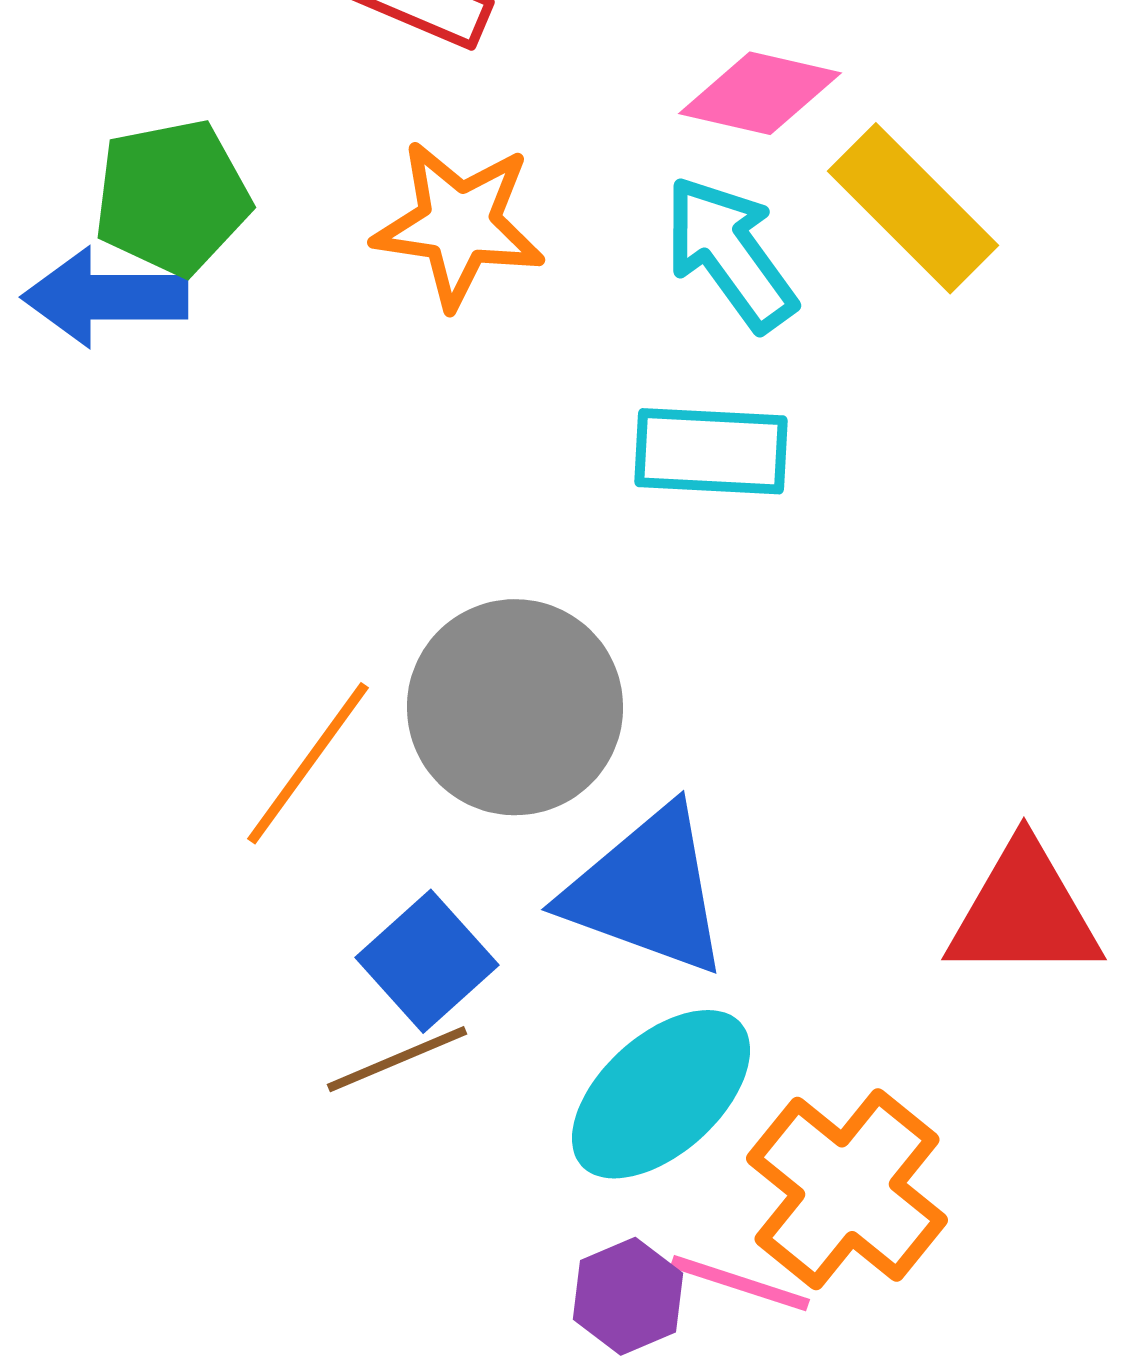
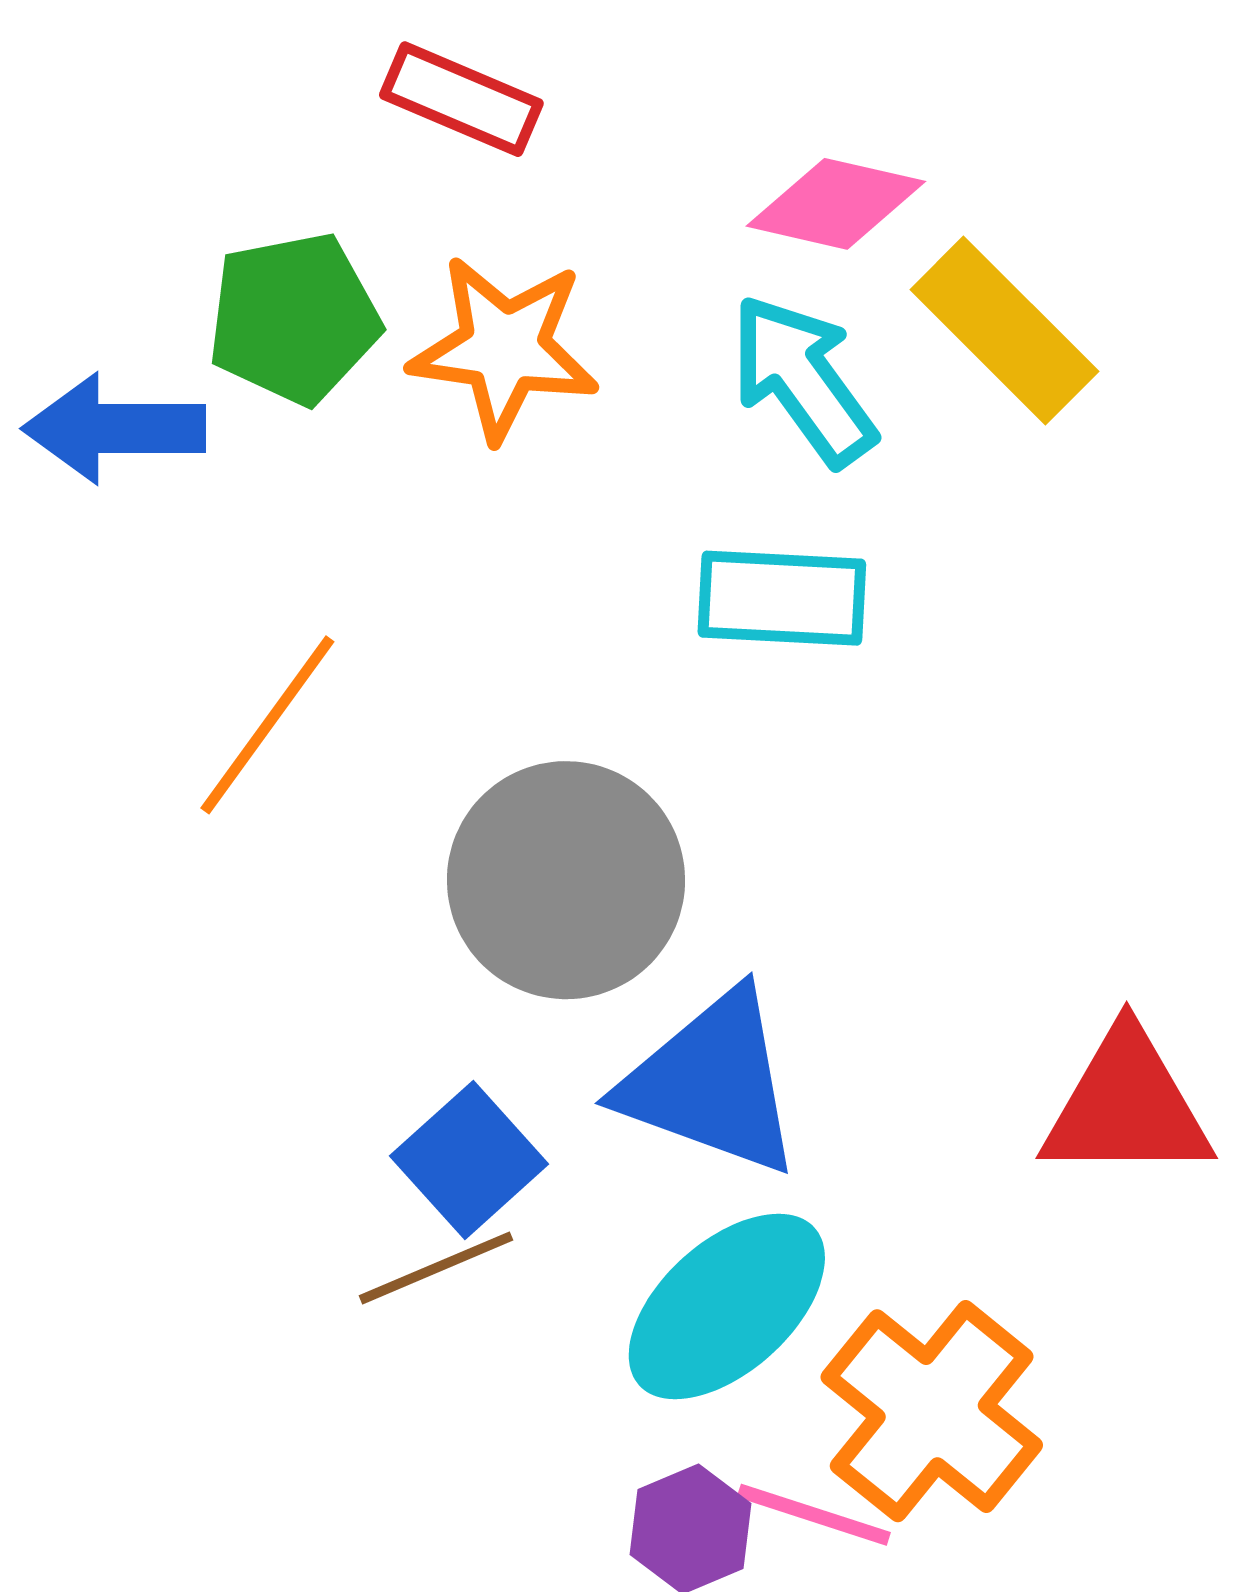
green pentagon: (172, 197) -> (294, 318), moved
orange line: (308, 763) -> (267, 725), moved

